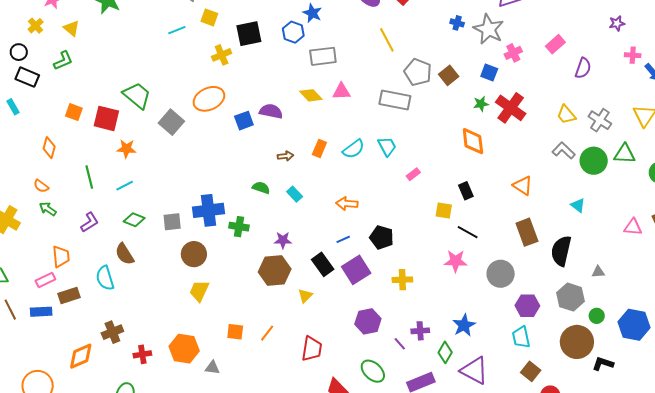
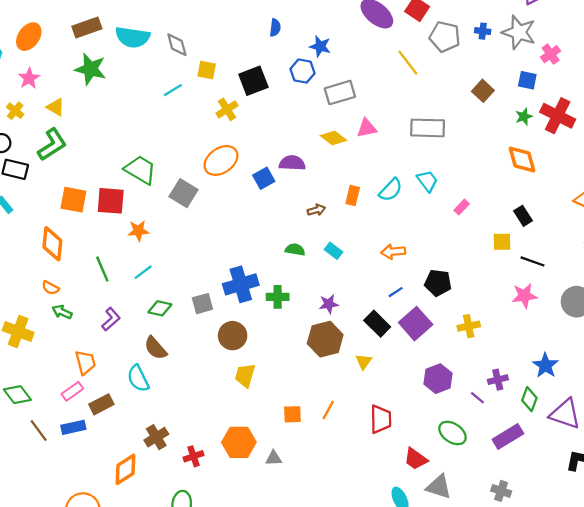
green L-shape: (63, 61) -> (52, 145), size x1.4
gray pentagon: (418, 72) -> (445, 37), moved
orange square: (74, 112) -> (73, 200), size x1.4
orange diamond: (49, 148) -> (52, 244), size x1.4

